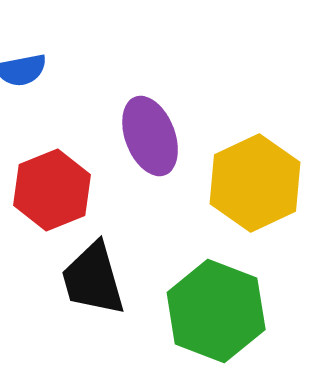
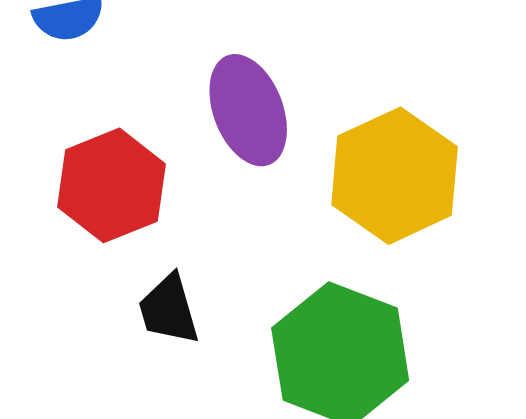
black trapezoid: (93, 279) -> (169, 310), size x0.7

